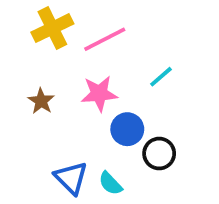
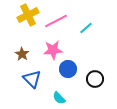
cyan line: (161, 77) -> (86, 28), moved
black circle: (159, 154) -> (95, 79), moved
blue triangle: (71, 178) -> (32, 79), moved

